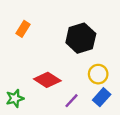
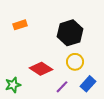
orange rectangle: (23, 29) -> (20, 25), turned 40
yellow circle: (98, 74) -> (75, 62), moved

